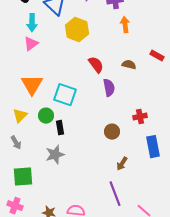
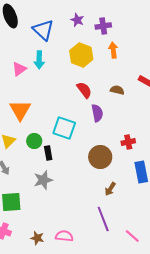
cyan arrow: (32, 23) -> (39, 60), moved
yellow hexagon: (77, 30) -> (81, 55), moved
cyan square: (65, 95) -> (64, 128), moved
brown circle: (112, 132) -> (100, 157), size x1.5

